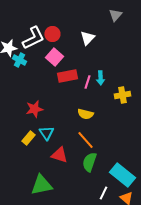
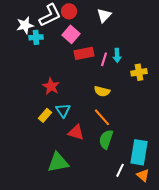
cyan cross: (19, 60) -> (36, 37), turned -32
red star: (34, 109) -> (51, 86), turned -30
cyan rectangle: (122, 175) -> (139, 152), turned 60

